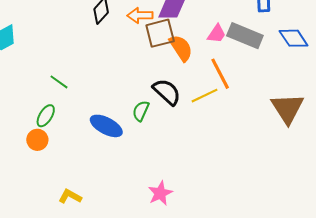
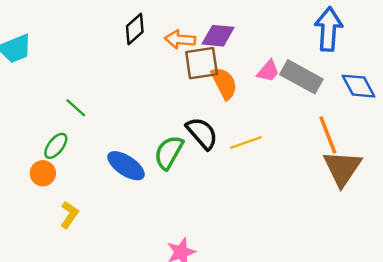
orange line: (220, 74) -> (328, 135), moved
green semicircle: (141, 111) -> (169, 152), size x1.4
yellow L-shape: (70, 196) -> (69, 215), moved, turned 90

